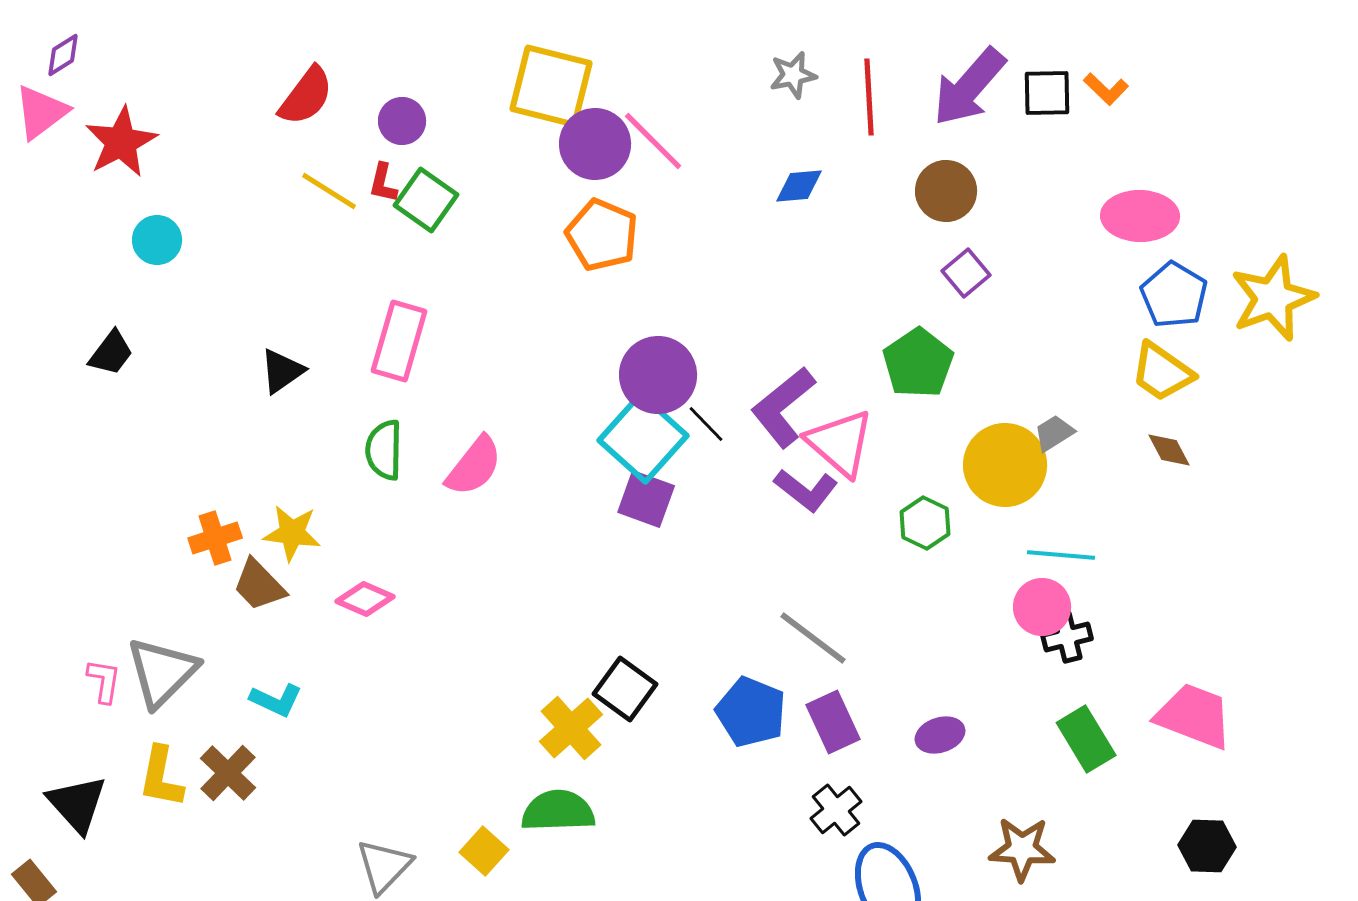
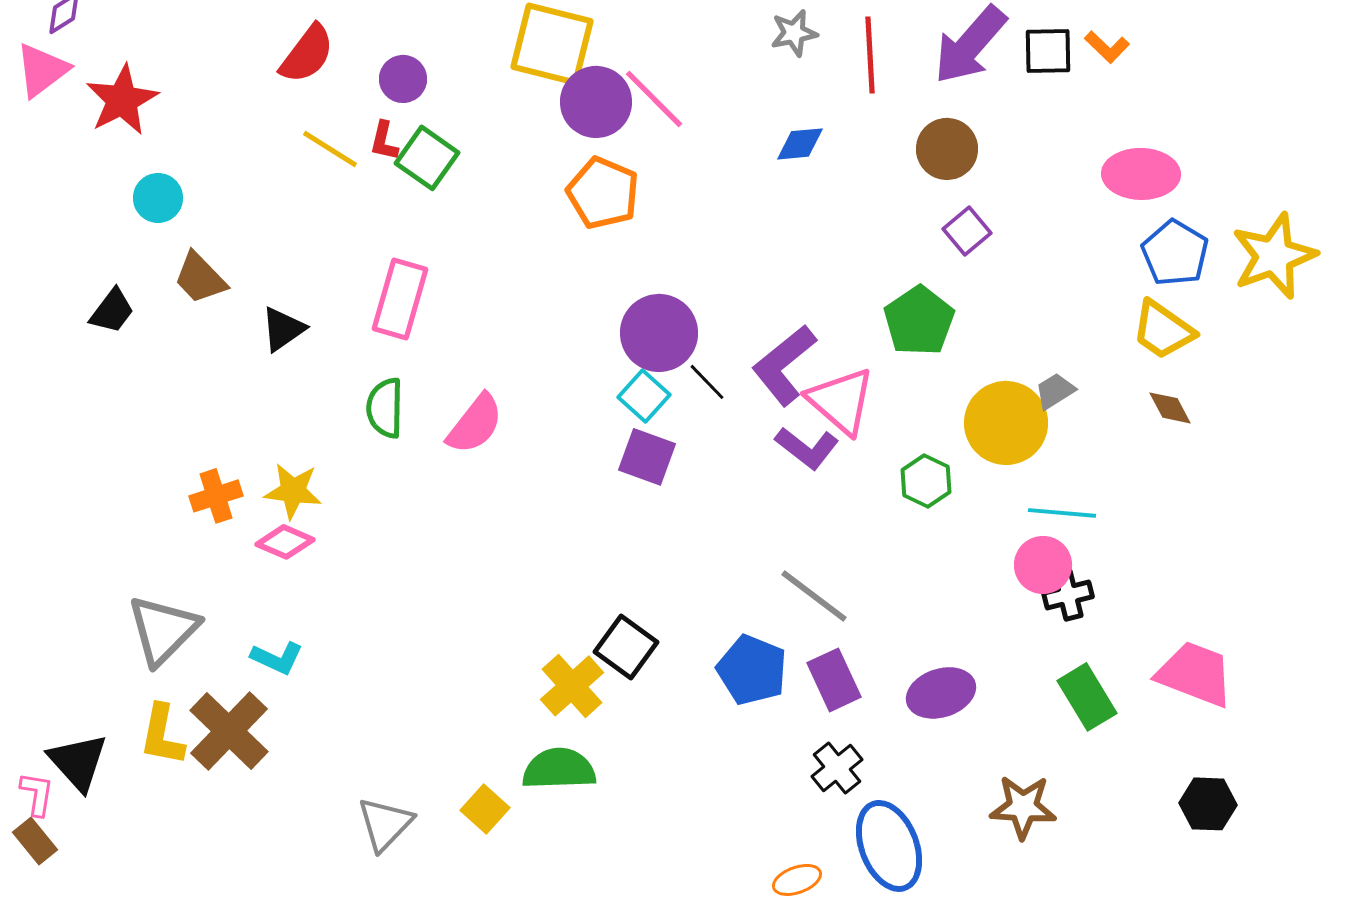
cyan square: (643, 438) -> (644, 396), size x0.6
brown trapezoid: (259, 585) -> (200, 278), moved
pink diamond: (365, 599) -> (285, 542), moved
pink L-shape: (104, 681) -> (37, 794), moved
purple ellipse: (940, 735) -> (941, 693), size x1.4
brown cross: (228, 773) -> (229, 731), size x1.4

